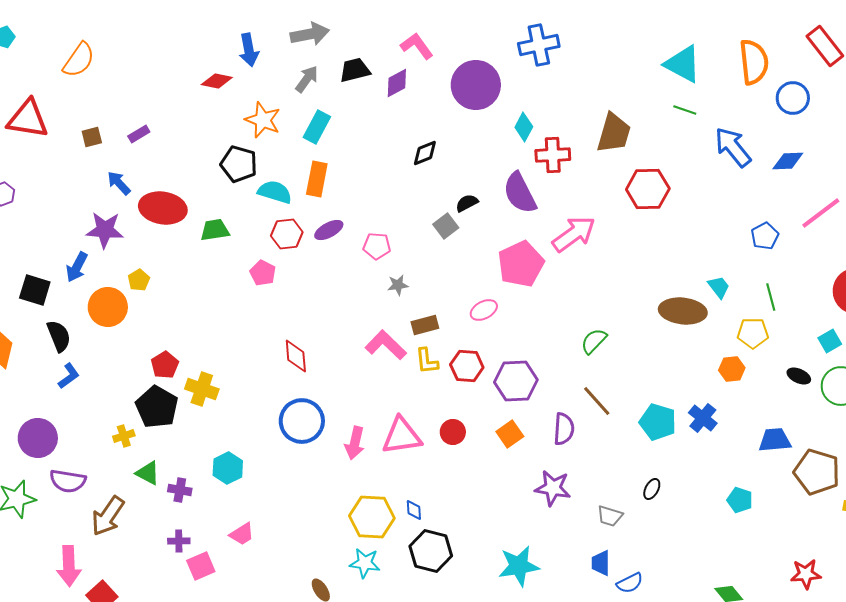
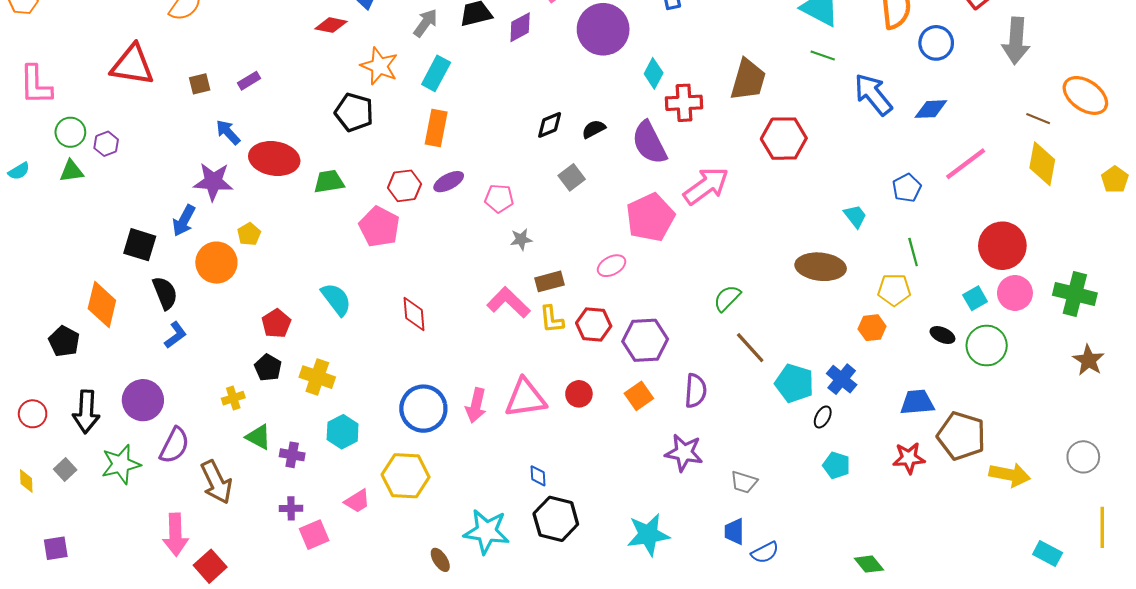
black diamond: (425, 153) -> (550, 125), moved
cyan semicircle: (275, 192) -> (336, 299), moved, turned 36
black semicircle: (467, 203) -> (594, 129), moved
pink pentagon: (263, 273) -> (379, 227), size x1.5
cyan trapezoid: (719, 287) -> (855, 216), moved
yellow cross: (202, 389) -> (317, 377), moved
brown line: (597, 401) -> (750, 348), moved
black pentagon: (157, 407) -> (268, 368), size x0.6
blue circle: (302, 421) -> (423, 409), moved
purple semicircle: (68, 481) -> (174, 445), turned -72
black ellipse: (652, 489) -> (823, 417), moved
cyan pentagon: (740, 500) -> (836, 465), moved
brown arrow: (108, 516) -> (216, 482), turned -60
yellow hexagon: (372, 517) -> (406, 476), moved
cyan star: (365, 563) -> (486, 531), size x1.4
red star: (806, 574) -> (909, 458), moved

